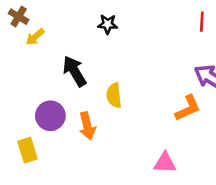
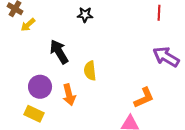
orange L-shape: (188, 108) -> (144, 98), moved
yellow rectangle: (27, 150) -> (34, 114), moved, turned -48

